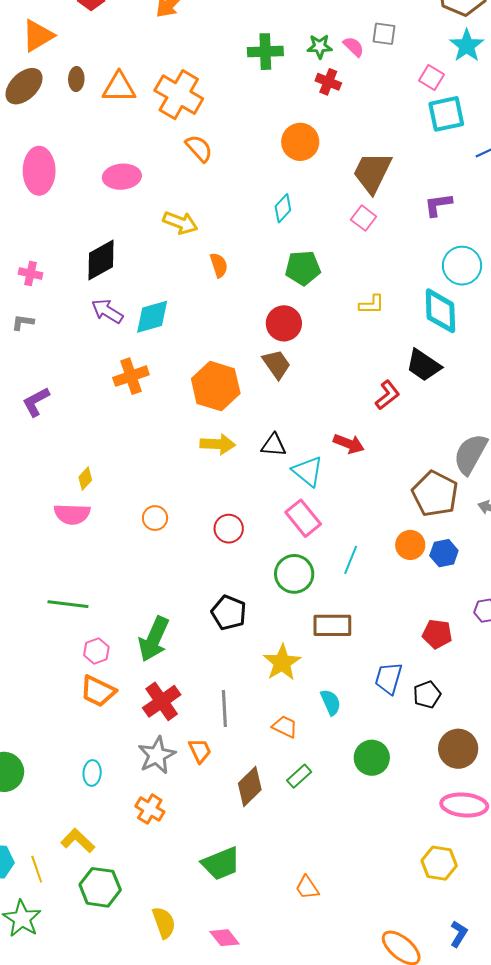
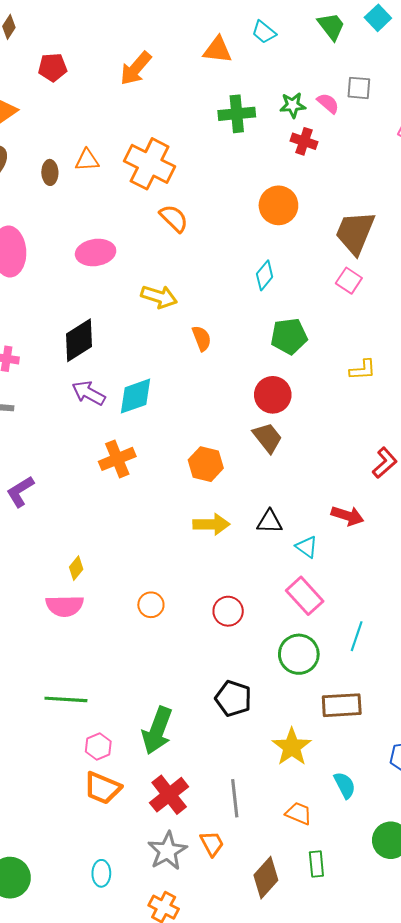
brown ellipse: (76, 79) -> (50, 172), moved
orange triangle: (119, 87) -> (87, 160), size x0.7
orange hexagon: (216, 386) -> (206, 464), size x0.7
cyan triangle: (308, 471) -> (307, 547), size x0.7
green rectangle: (299, 776) -> (316, 864), turned -50

